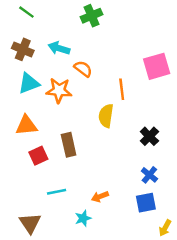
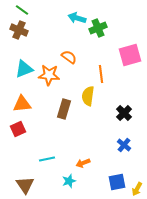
green cross: (92, 16) -> (98, 28), moved
cyan arrow: (59, 48) -> (77, 18), moved
brown cross: (23, 49) -> (19, 30), moved
brown rectangle: (69, 145) -> (64, 109), moved, turned 30
red square: (38, 156) -> (18, 129), moved
blue square: (146, 203) -> (117, 182), moved

